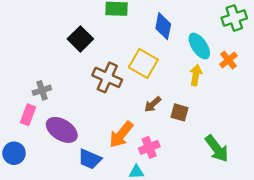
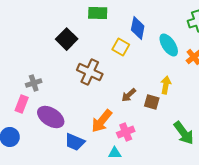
yellow square: (143, 63) -> (121, 47), moved, size x0.7
yellow arrow: (196, 75) -> (166, 85), moved

